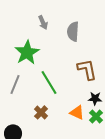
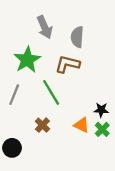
gray arrow: (43, 22) -> (45, 27), size x1.5
brown L-shape: (87, 69) -> (67, 64), moved, turned -65

